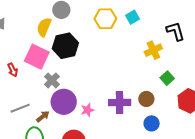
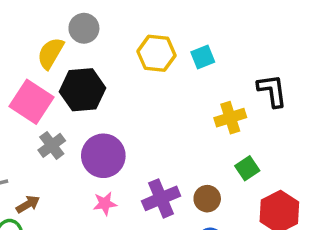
purple circle: (64, 102) -> (103, 156), moved
purple cross: (120, 102) -> (161, 198), turned -30

